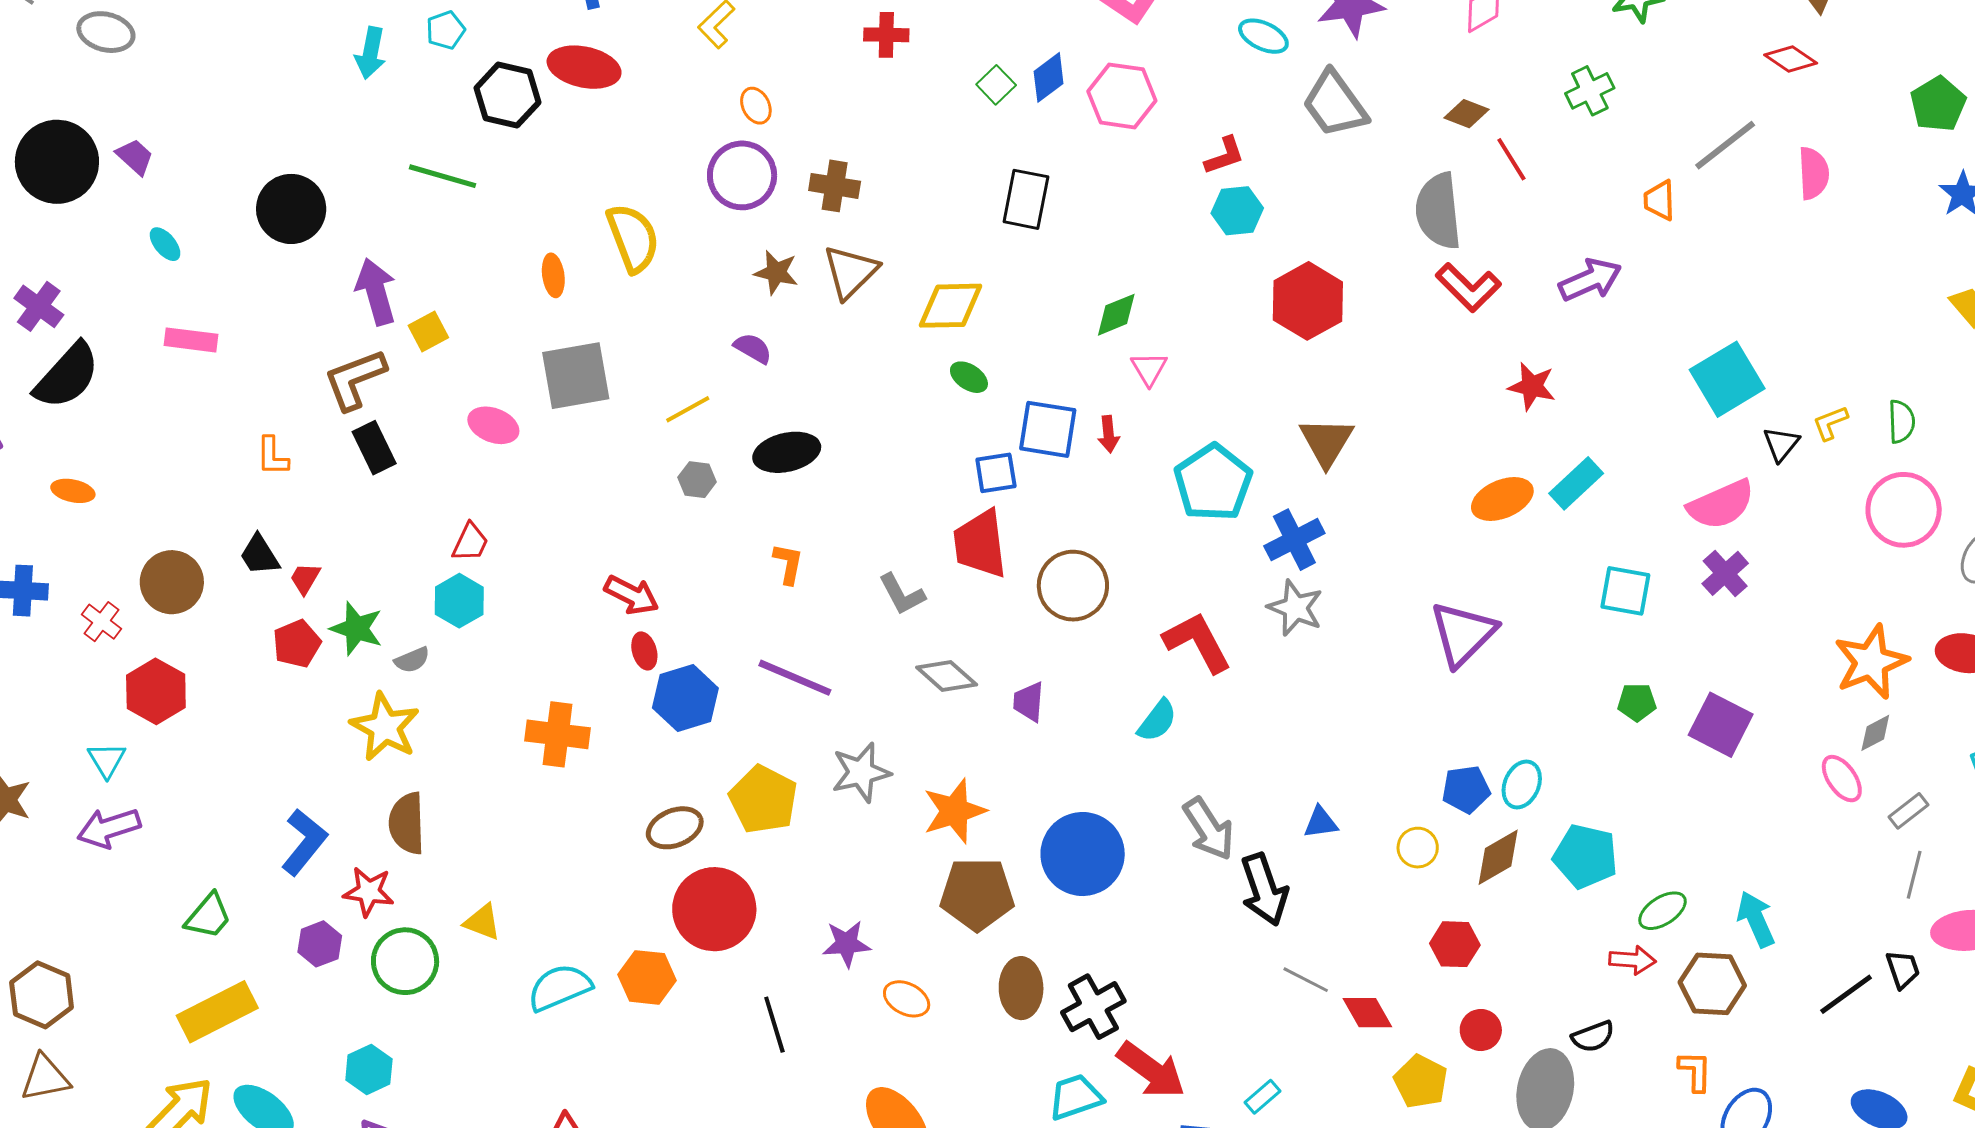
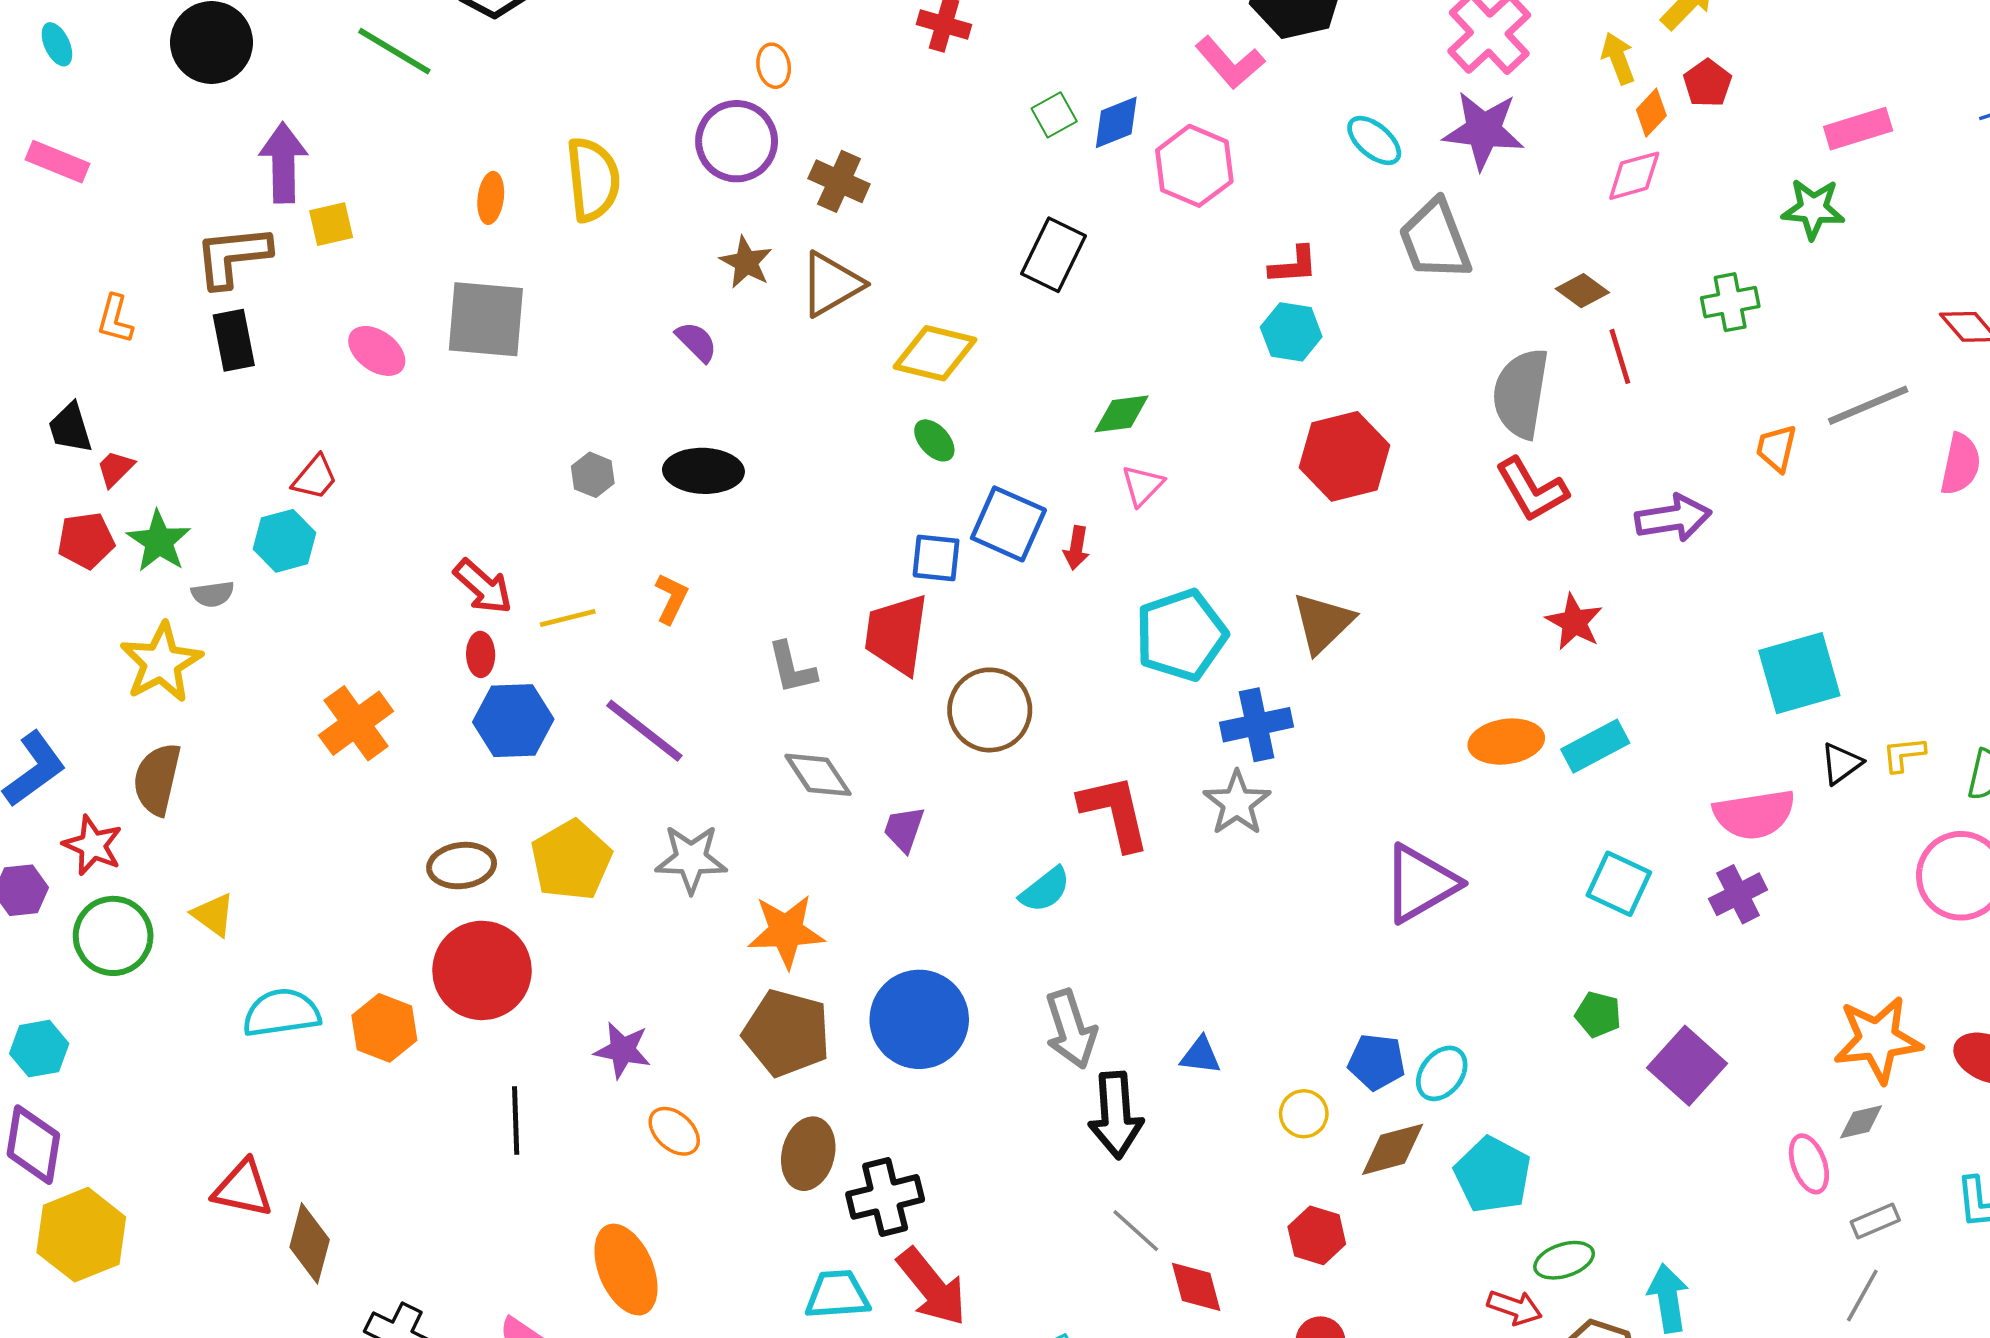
yellow line: (688, 409) -> (568, 618), moved
orange cross: (557, 734) -> (356, 723), turned 32

